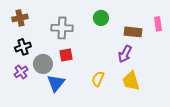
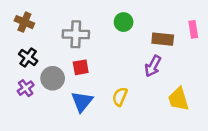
brown cross: (20, 18) -> (24, 22), turned 35
black cross: (23, 47) -> (28, 57), turned -35
yellow trapezoid: (131, 81) -> (179, 99), moved
blue triangle: (56, 83) -> (82, 102), moved

